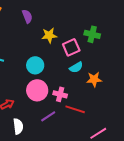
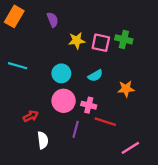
pink square: (71, 47) -> (101, 43), moved, turned 36
cyan semicircle: (76, 67) -> (95, 76), moved
purple line: (48, 116) -> (76, 129), turned -42

